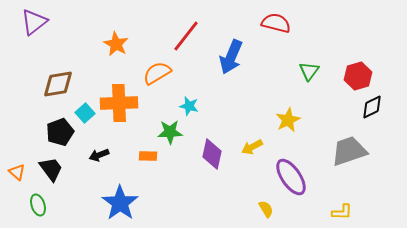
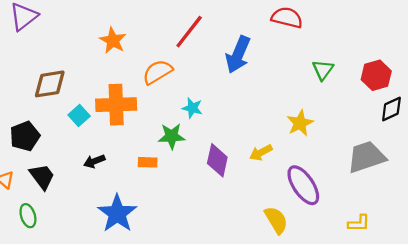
black pentagon: (60, 132) -> (25, 136), moved
yellow semicircle: (266, 209) -> (276, 220), size x1.5

